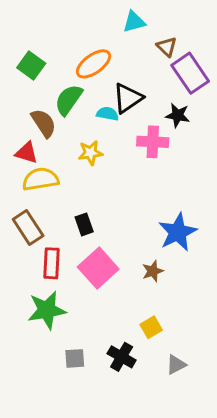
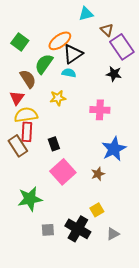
black triangle: (128, 98) -> (73, 54), moved
pink cross: (153, 142) -> (100, 110), moved
red triangle: (26, 153) -> (17, 98), turned 49
red rectangle: (51, 263) -> (27, 132), moved
black cross: (122, 357) -> (78, 229), size x1.4

